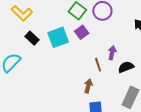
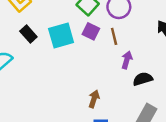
purple square: (82, 32) -> (91, 31), turned -32
brown line: (98, 65) -> (114, 36), moved

